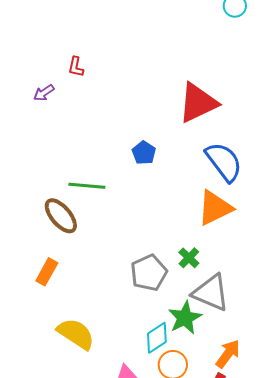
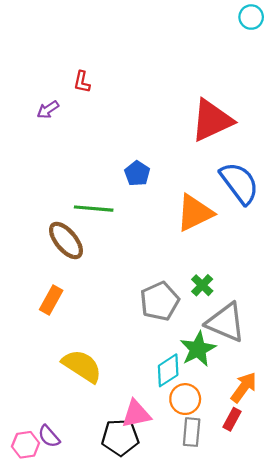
blue pentagon: (144, 153) -> (137, 173), moved
orange triangle: (215, 208) -> (195, 213), moved

